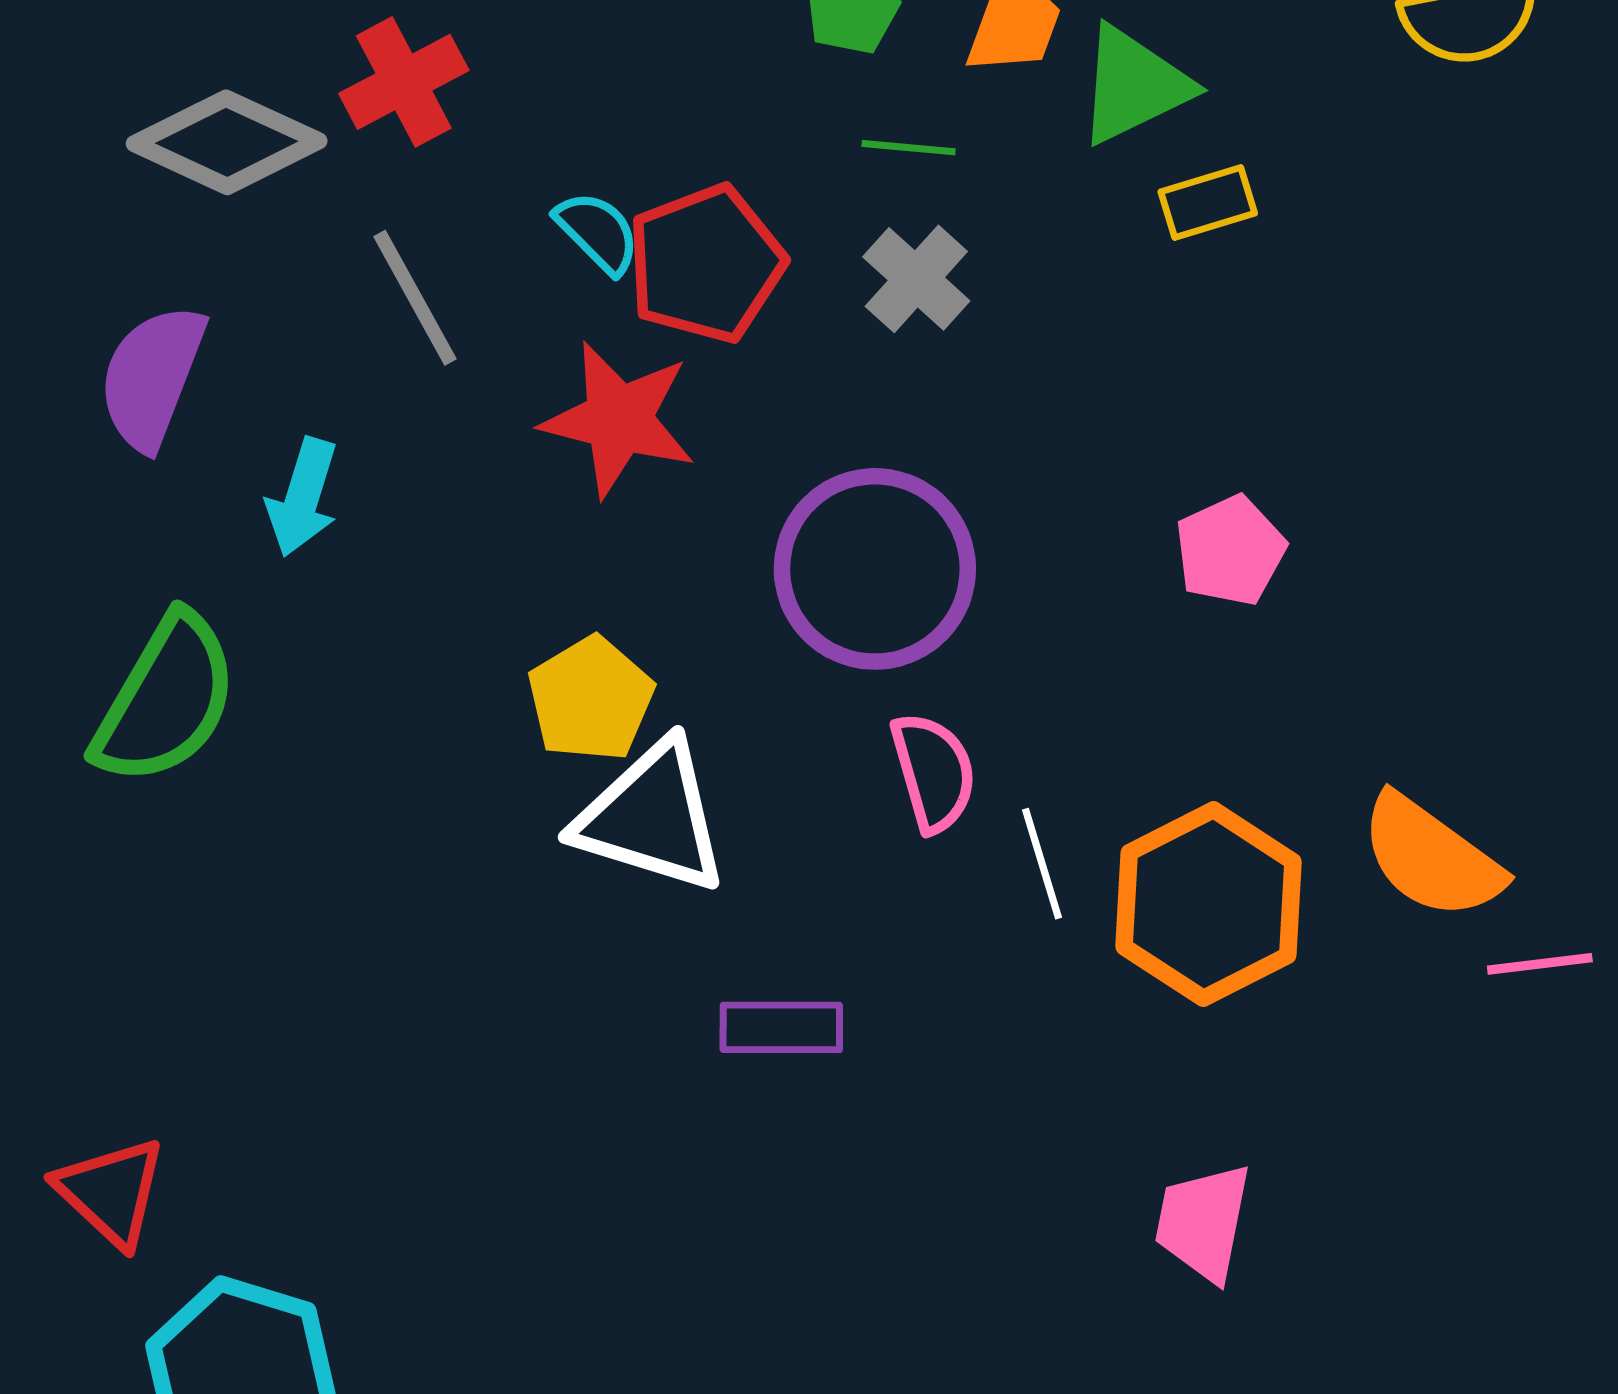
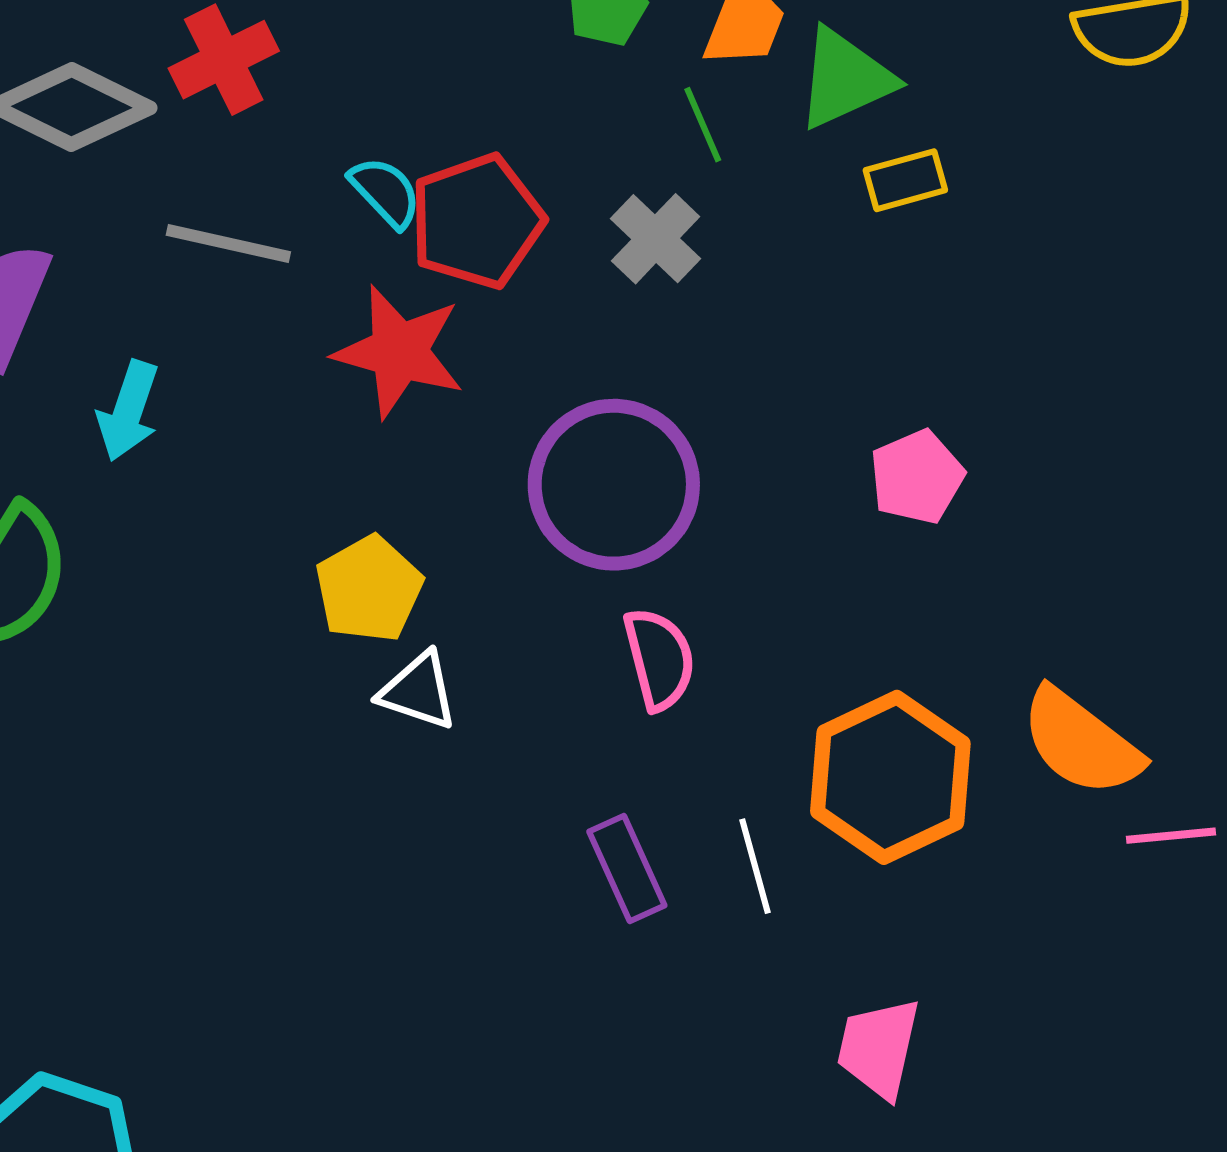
green line: (909, 148) -> (703, 125), moved, turned 60
gray line: (415, 298) -> (228, 244), turned -50
white triangle: (652, 817) -> (418, 691), size x0.6
white line: (1042, 864) -> (755, 866), moved
purple rectangle: (781, 1027) -> (627, 868), moved, turned 64

